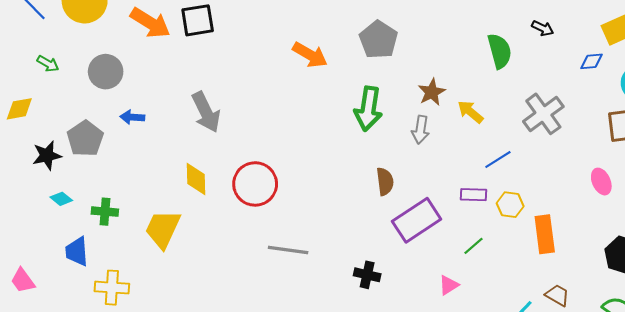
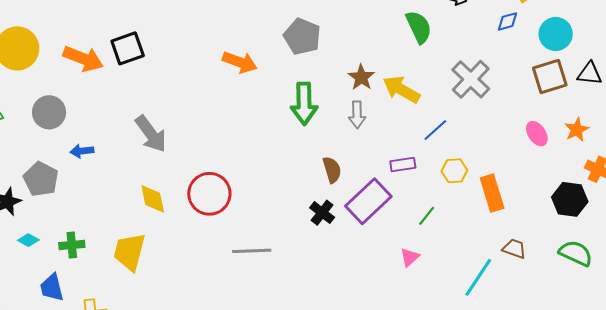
yellow arrow: (470, 112) -> (401, 89), size x1.4
purple rectangle: (473, 195) -> (403, 165), moved
black cross: (367, 275) -> (322, 213), moved, turned 35

